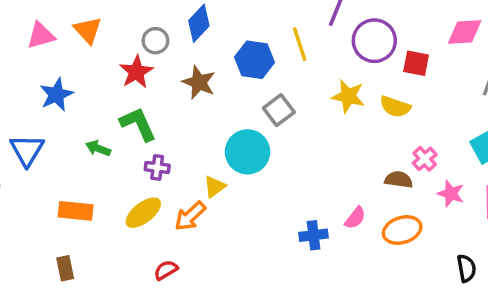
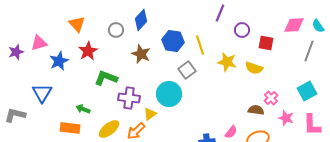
pink triangle: (41, 35) -> (39, 43), moved
purple circle: (374, 41) -> (242, 30), size x0.6
yellow line: (300, 44) -> (200, 45), moved
red star: (136, 72) -> (88, 51), moved
green L-shape: (138, 124) -> (106, 78), turned -45
green arrow: (98, 148) -> (83, 109), moved
purple cross: (157, 167) -> (129, 98), moved, size x1.5

